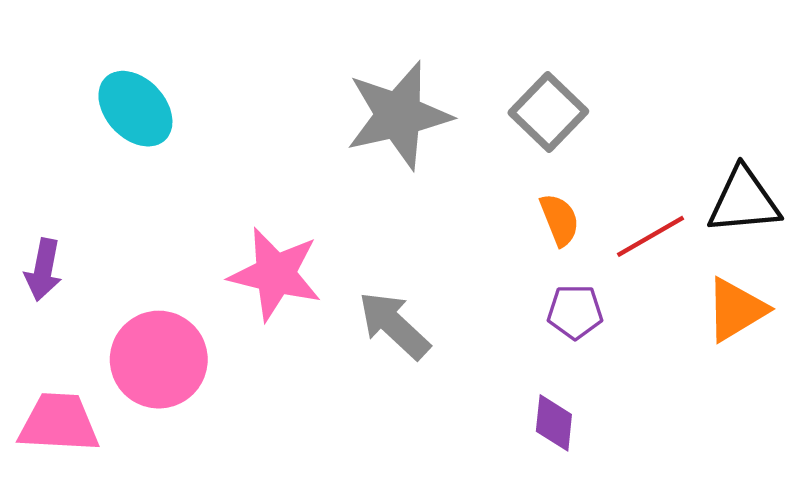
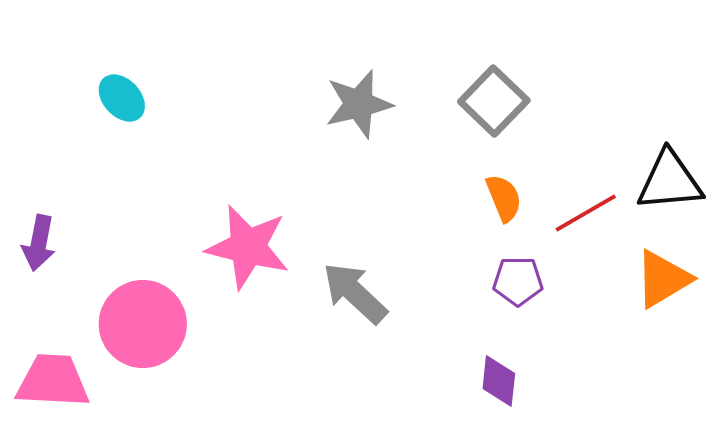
cyan ellipse: (135, 109) -> (122, 98), size x0.7
gray star: (399, 115) -> (359, 104), size x0.7

